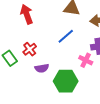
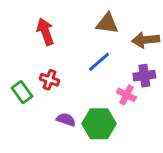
red cross: (30, 49) -> (49, 80), turned -32
purple semicircle: (42, 68) -> (66, 120), moved, turned -152

